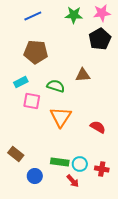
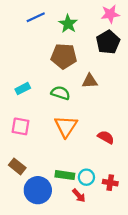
green star: (74, 15) -> (68, 24), moved, turned 30
brown pentagon: (36, 52) -> (64, 56), moved
pink square: (32, 101) -> (21, 126), moved
blue circle: (35, 176) -> (38, 190), size x1.6

